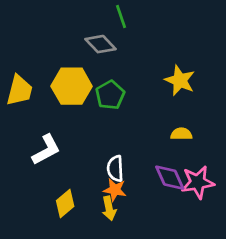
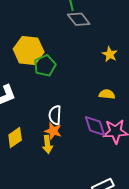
gray diamond: (101, 44) -> (79, 19), moved
yellow star: (180, 80) -> (110, 54), size x0.7
green pentagon: (110, 95) -> (45, 66), moved

